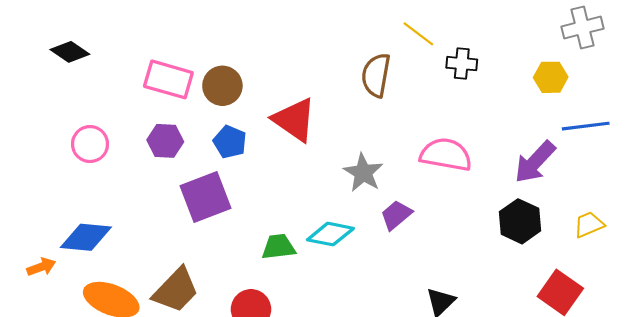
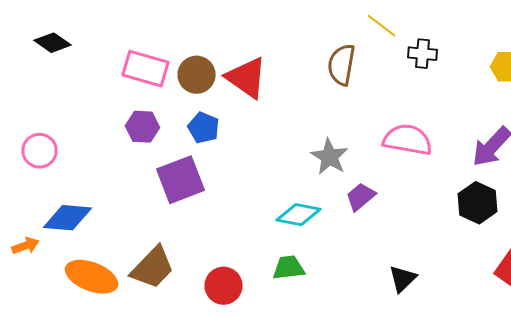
red triangle: (294, 120) -> (247, 78), moved
pink circle: (90, 144) -> (40, 151), moved
green trapezoid: (279, 247) -> (289, 268), moved

